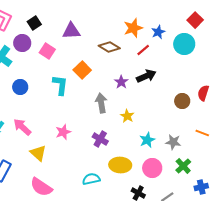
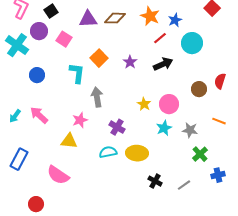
orange star: (133, 28) -> (150, 16), turned -30
cyan circle: (184, 44) -> (192, 43), moved
brown diamond: (109, 47) -> (115, 18), moved, turned -30
purple star: (121, 82) -> (130, 62), moved
gray arrow: (101, 103) -> (97, 97), moved
yellow triangle: (38, 153) -> (69, 141), moved, turned -36
pink circle: (152, 168) -> (169, 104), moved
cyan semicircle: (91, 179) -> (108, 152), moved

